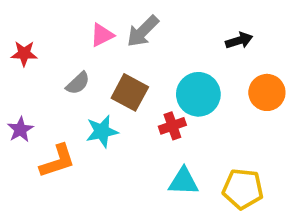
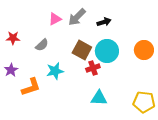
black arrow: (239, 41) -> (104, 22), moved
red star: (24, 54) -> (13, 38), moved
brown square: (130, 92) -> (82, 50), moved
yellow pentagon: (243, 189) -> (144, 102), moved

